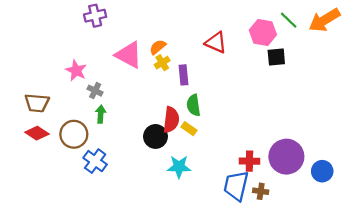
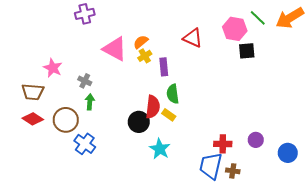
pink star: (76, 70) -> (53, 68), moved
purple circle: (286, 157) -> (256, 140), size x0.5
cyan star: (179, 167) -> (160, 149), turned 30

